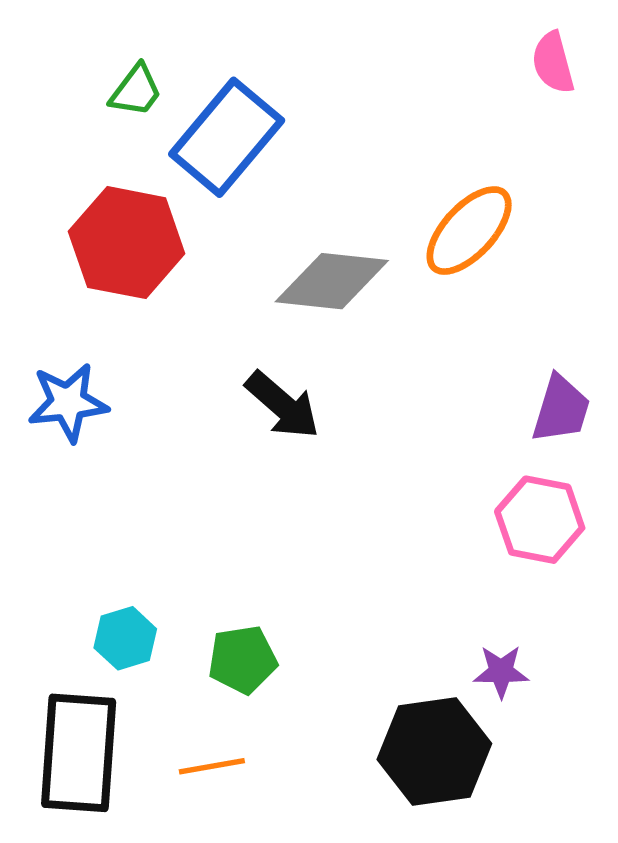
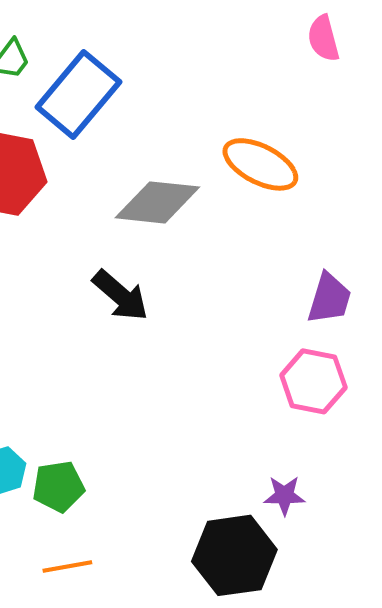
orange ellipse: (469, 231) -> (260, 164), turned 74
green pentagon: (243, 660) -> (58, 486), moved

